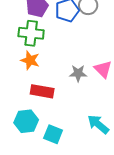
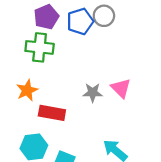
orange star: (30, 60) -> (27, 90), moved, turned 30

